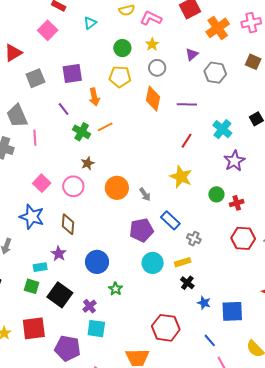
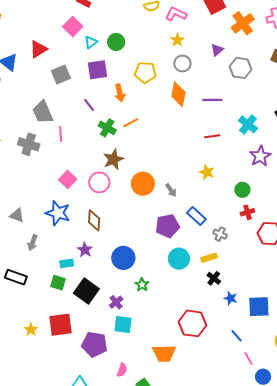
cyan triangle: (90, 23) -> (91, 42), moved
green circle: (122, 48) -> (116, 42), moved
red line: (187, 141) -> (212, 136), turned 49
brown star: (88, 163) -> (113, 159), size x1.5
yellow star: (181, 177) -> (207, 172), size x0.7
red cross: (237, 203) -> (247, 212), moved

